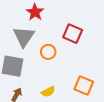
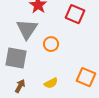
red square: (73, 34) -> (75, 14), moved

